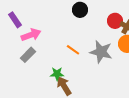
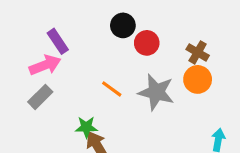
purple rectangle: (15, 20) -> (58, 41), moved
red circle: (115, 21) -> (147, 43), moved

